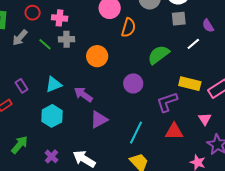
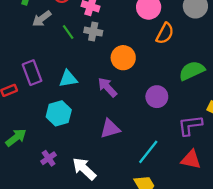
purple rectangle: (22, 86) -> (32, 73), size x1.5
purple arrow: (83, 94) -> (107, 87), moved

